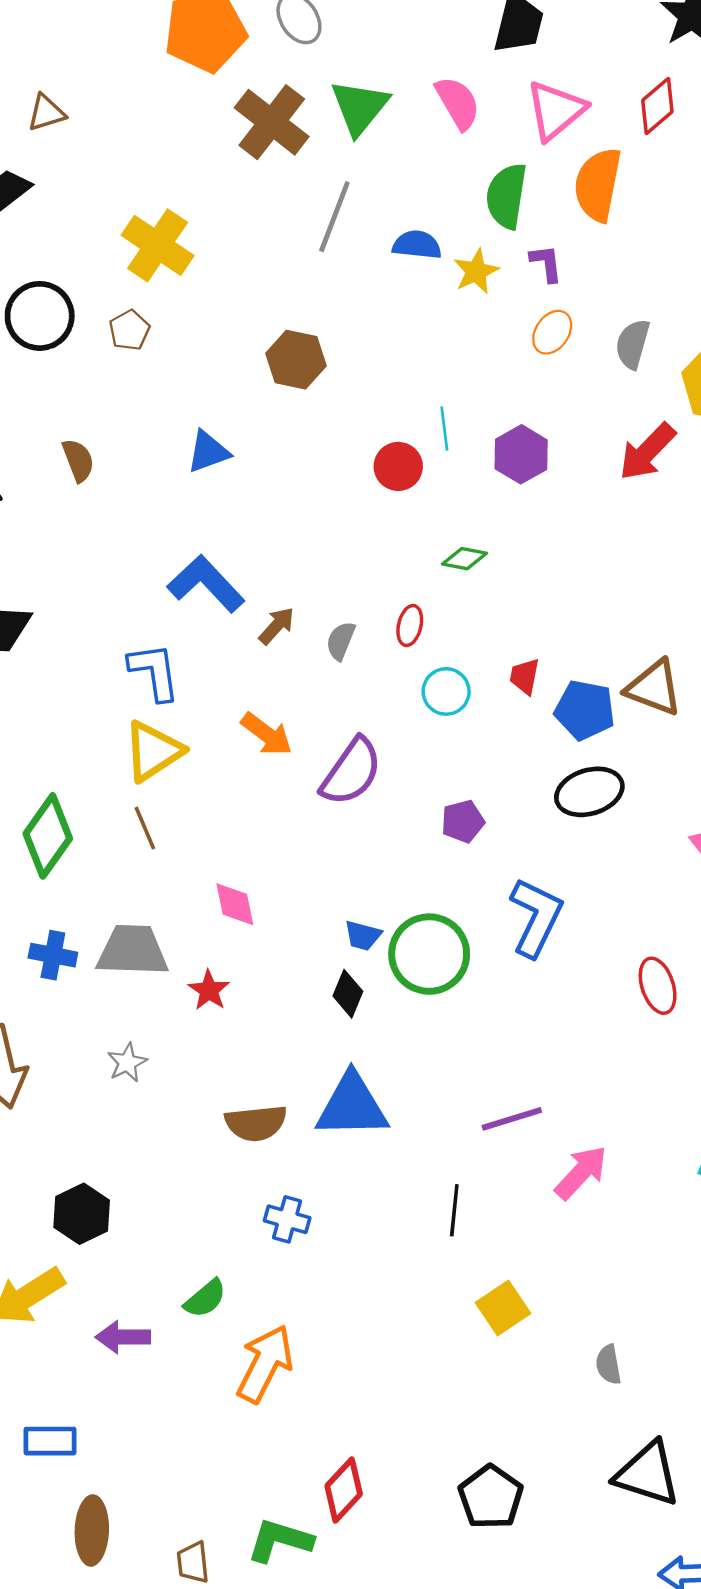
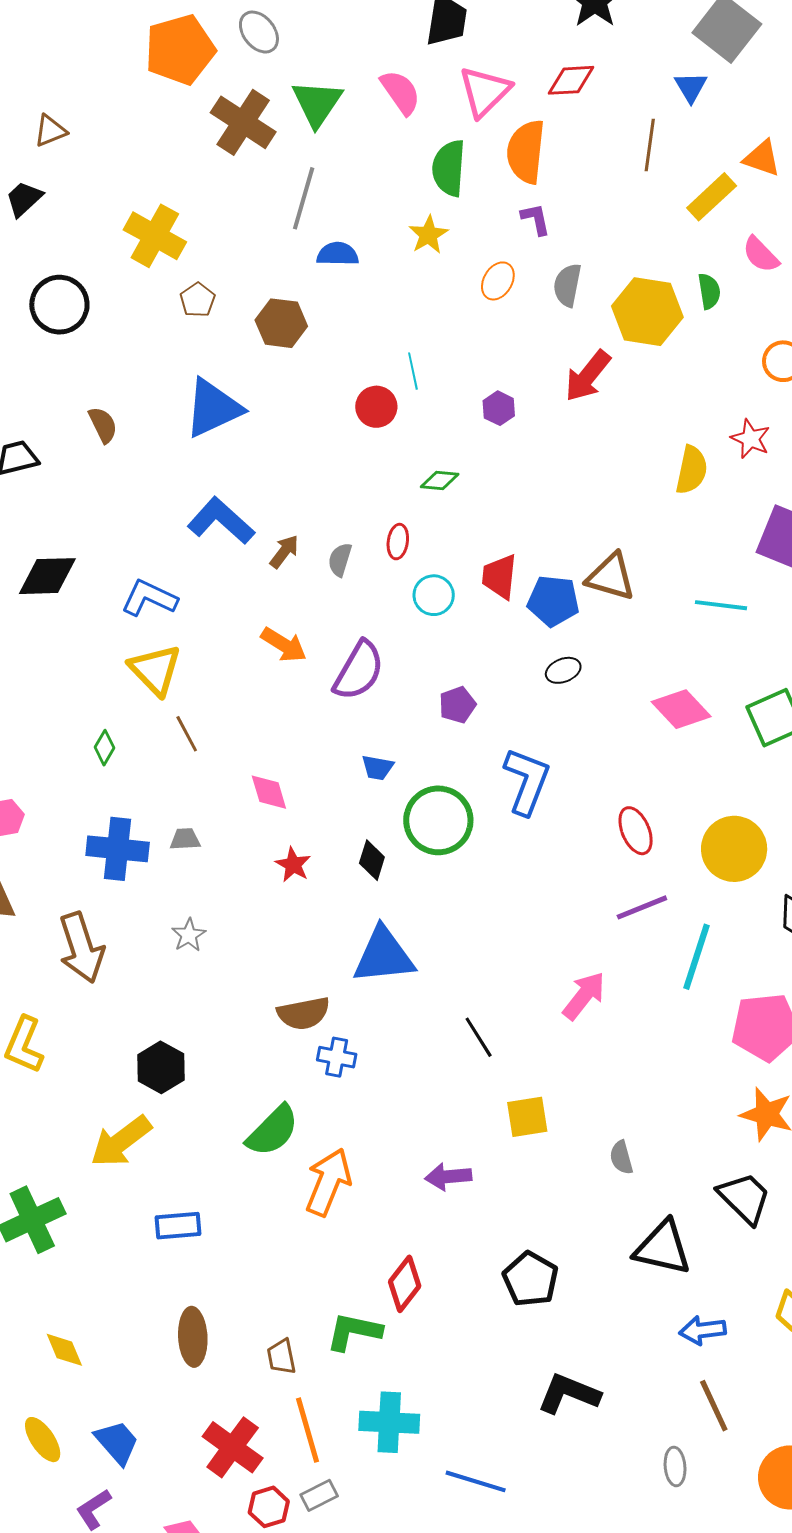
red diamond: (657, 106) -> (571, 80), turned 42
blue semicircle: (417, 245) -> (338, 254), moved
purple L-shape: (546, 263) -> (536, 219), moved
brown pentagon: (129, 330) -> (197, 300), moved
blue triangle: (208, 452) -> (213, 408), size x1.6
purple hexagon: (521, 454) -> (499, 408), moved, size x0.7
blue L-shape: (154, 672) -> (149, 598), moved, turned -52
red trapezoid: (525, 676) -> (500, 577), size x1.4
yellow triangle: (153, 751) -> (155, 670), moved, turned -36
black ellipse: (589, 792) -> (563, 670), size x0.6
green diamond: (48, 836) -> (104, 748), size x0.5
blue trapezoid: (363, 935) -> (378, 768), moved
gray trapezoid: (132, 951) -> (185, 839), size x0.5
blue cross: (53, 955) -> (118, 849), size x1.5
red star: (209, 990) -> (293, 865), moved
purple line: (512, 1119) -> (642, 907), moved
brown semicircle: (256, 1123) -> (303, 1013), moved
black line: (454, 1210) -> (479, 1037), turned -33
green semicircle: (205, 1299) -> (273, 1131), size x1.5
yellow square: (503, 1308) -> (527, 1117), turned 30
purple arrow: (123, 1337) -> (448, 1177), moved
blue rectangle: (50, 1441) -> (178, 1226), moved

